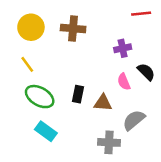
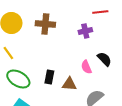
purple cross: (123, 48) -> (85, 31), moved

